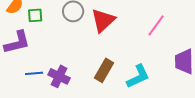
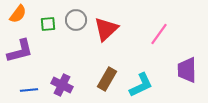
green square: (35, 15) -> (48, 24), moved
blue line: (34, 73) -> (29, 90), moved

